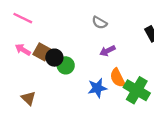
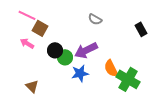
purple arrow: (107, 51) -> (86, 50), moved, size x1.6
brown square: (42, 52) -> (40, 28), moved
blue star: (97, 88) -> (80, 73), moved

